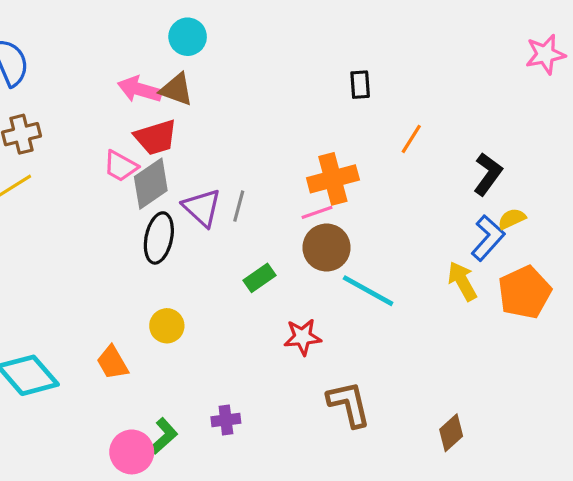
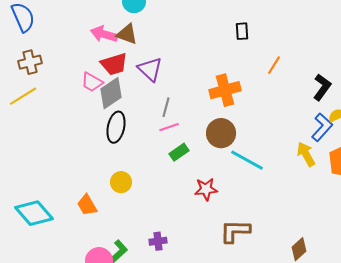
purple triangle: (202, 208) -> (150, 69), moved
pink line: (317, 212) -> (169, 127), moved
brown L-shape: (349, 404) -> (235, 231), turned -76

